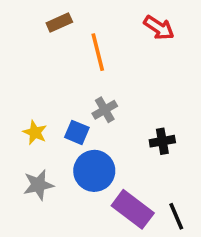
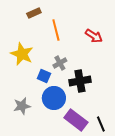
red arrow: (159, 28) -> (94, 36), moved
yellow star: (35, 132) -> (22, 54), moved, size x1.6
black cross: (162, 141) -> (80, 81), moved, size x1.5

